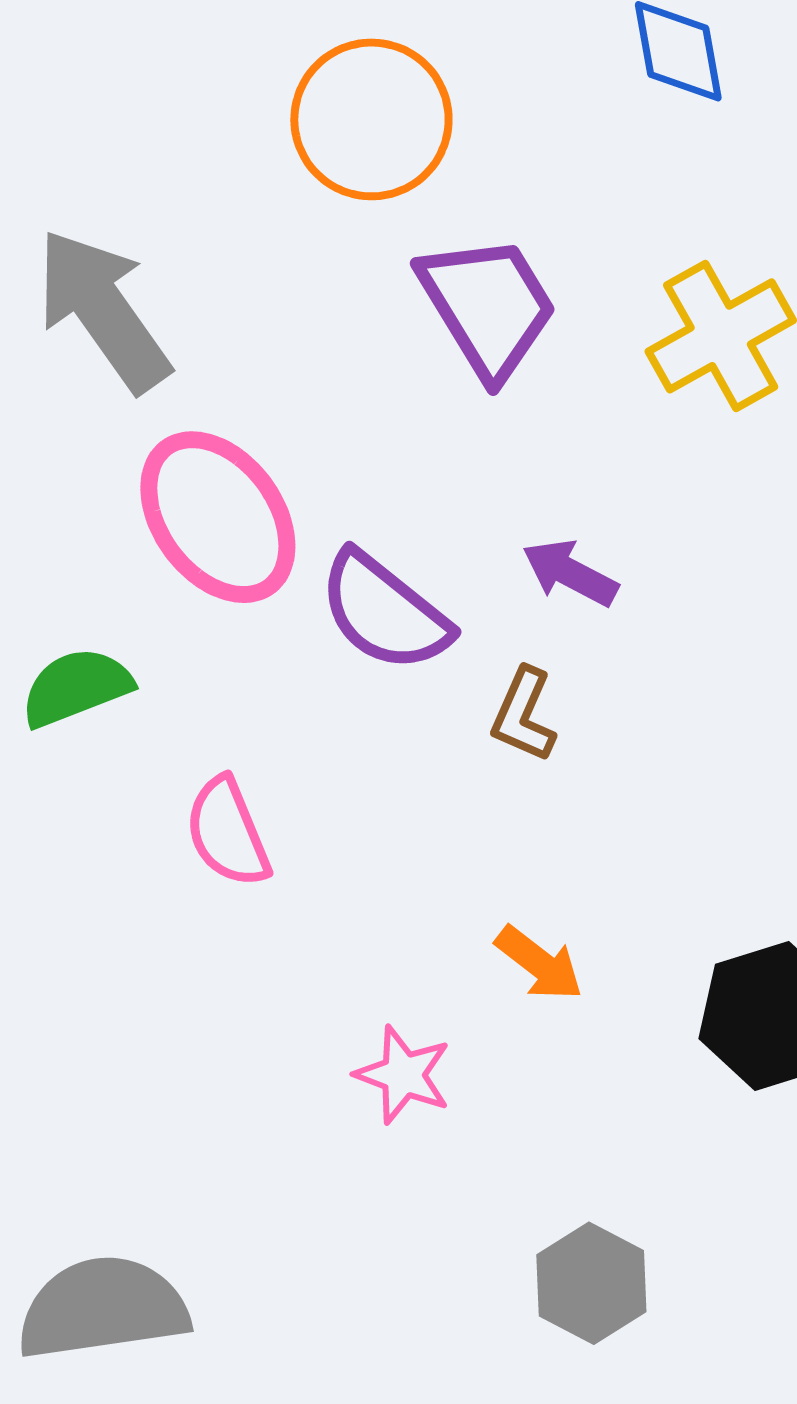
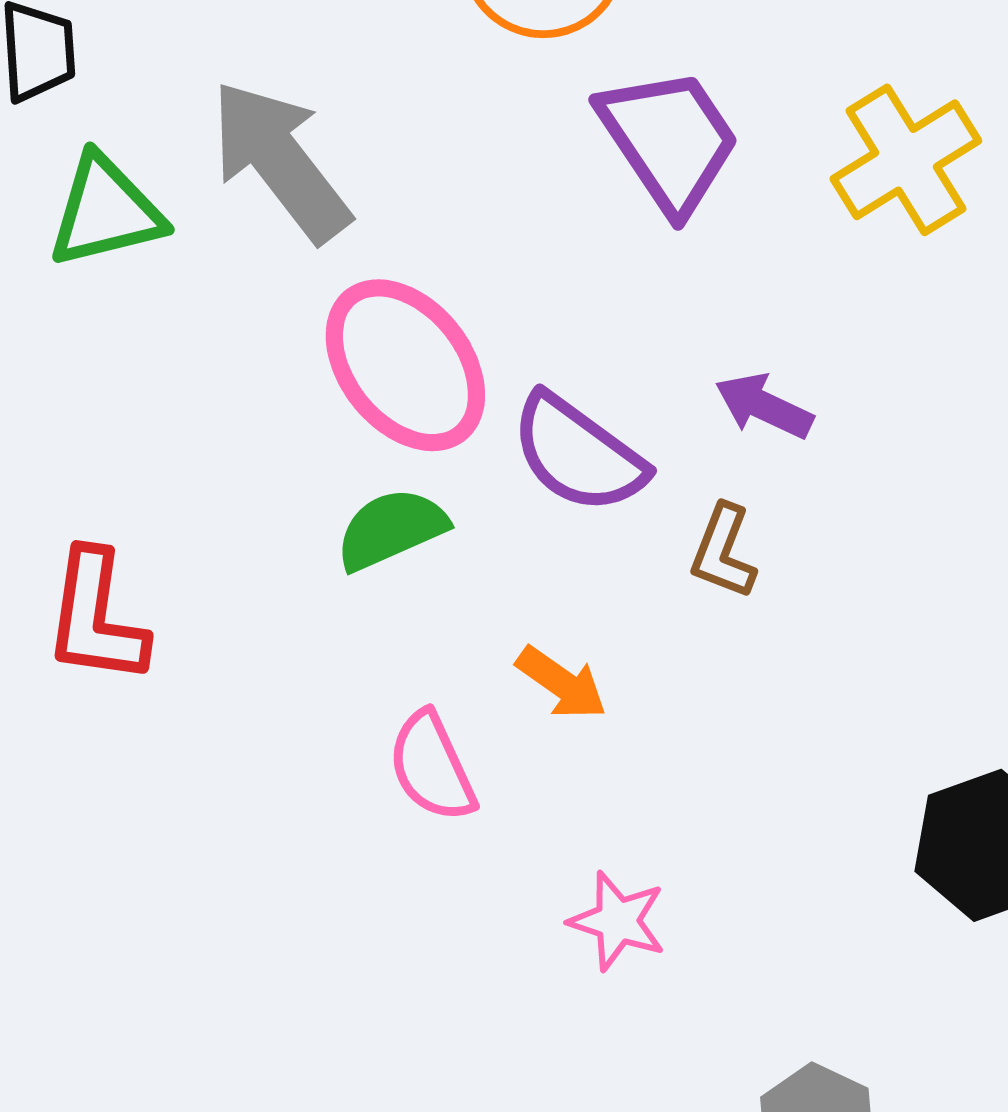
green semicircle: (76, 687) -> (391, 529), moved
pink semicircle: (228, 832) -> (432, 767), moved
orange arrow: (539, 963) -> (562, 683), moved

